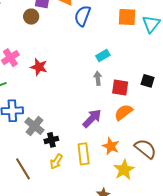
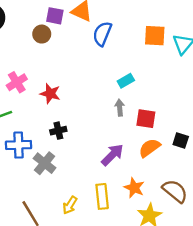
black square: (148, 81) -> (181, 140), moved
black cross: (51, 140) -> (58, 131), moved

